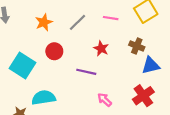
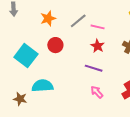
pink line: (111, 18) -> (98, 27), moved
purple line: (86, 72) -> (94, 68), moved

